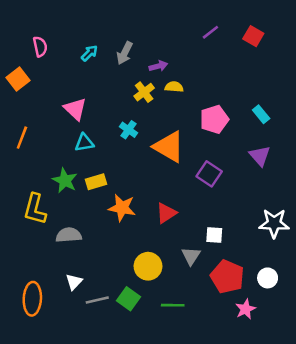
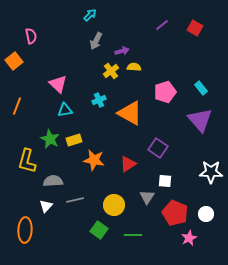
cyan arrow: (90, 53) -> (90, 15), moved
cyan cross: (129, 130) -> (99, 100), turned 32
purple triangle: (260, 156) -> (200, 120), size x1.5
purple square: (209, 174) -> (158, 148), moved
white triangle: (74, 282) -> (46, 206), moved
gray line: (97, 300) -> (75, 200), moved

